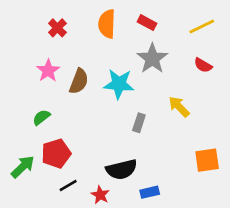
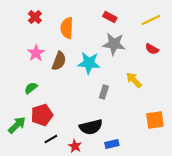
orange semicircle: (107, 24) -> (67, 28), moved
red cross: (57, 28) -> (35, 17), moved
gray star: (152, 59) -> (114, 44), turned -30

